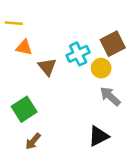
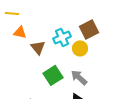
gray arrow: (110, 96) -> (79, 77), moved
green square: (24, 109) -> (53, 75), moved

